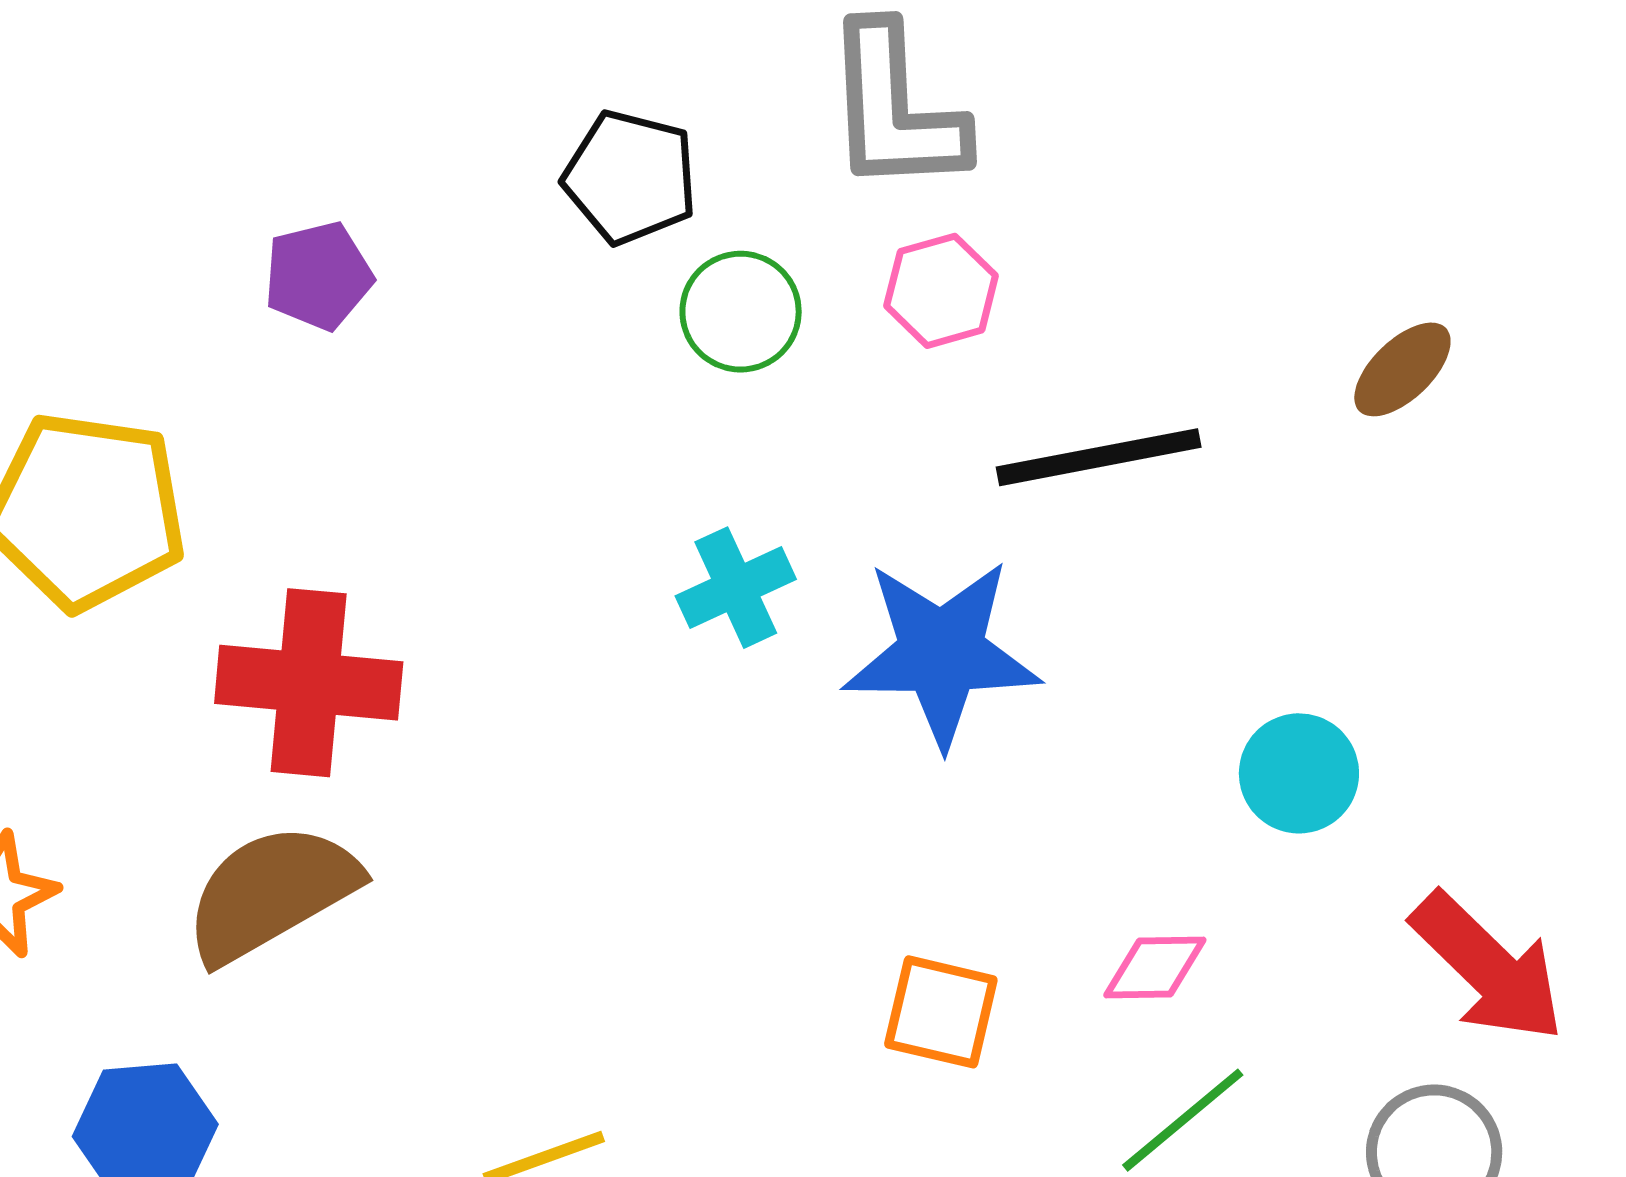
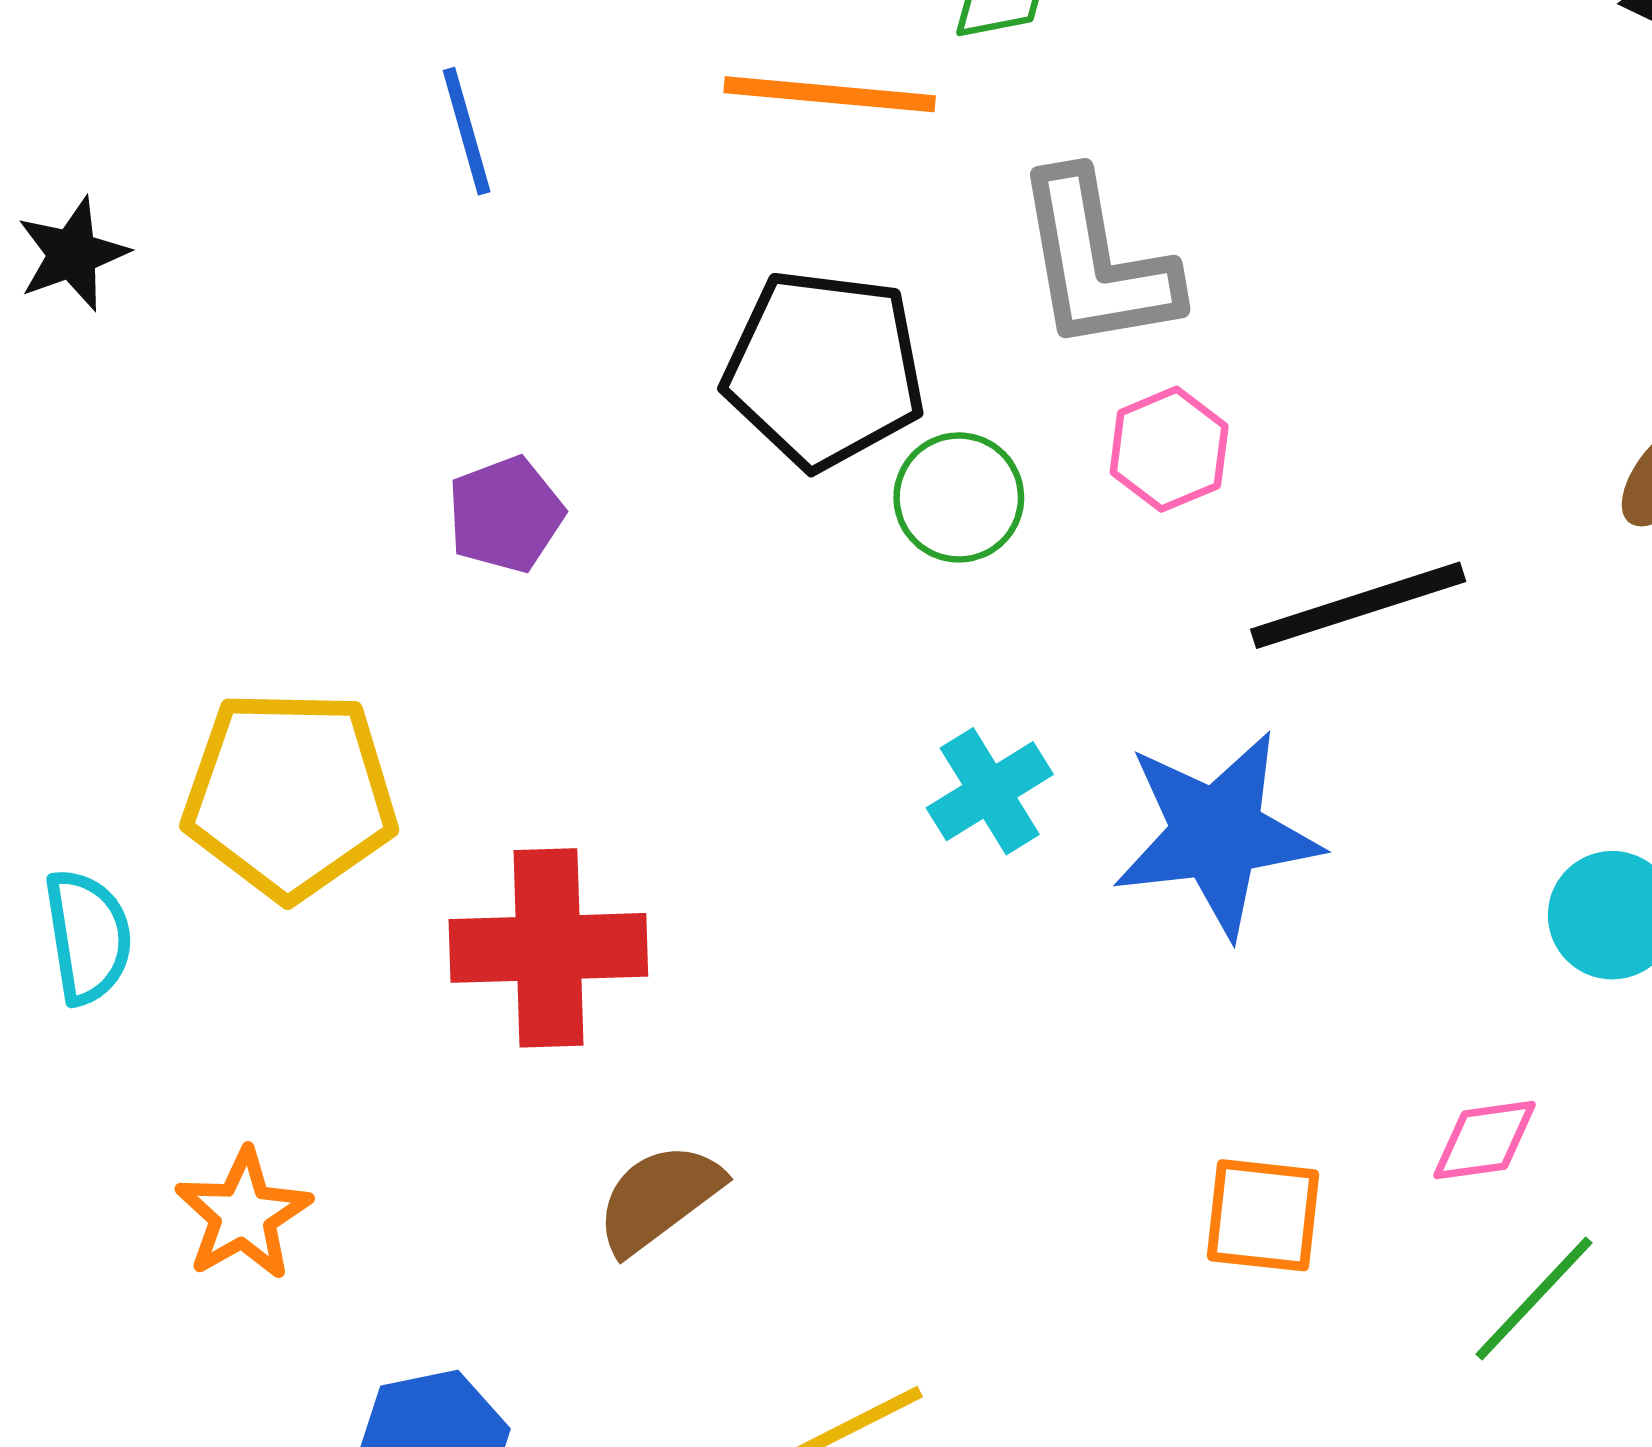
black pentagon: (630, 177) -> (824, 369), size x1.4
brown semicircle: (271, 893) -> (659, 1198), moved, size x0.7

